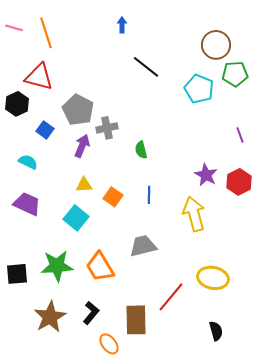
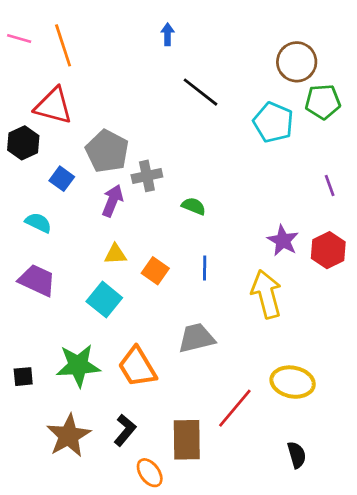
green semicircle: (141, 150) -> (194, 206), turned 126
black square: (17, 274) -> (23, 377), size x0.7

